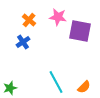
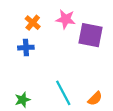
blue cross: (23, 42) -> (26, 48), turned 32
green star: (10, 88) -> (23, 100), moved

